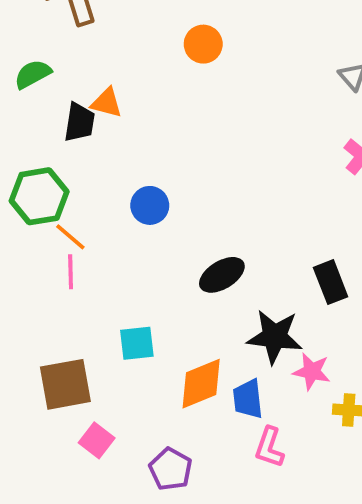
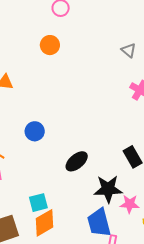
orange diamond: (201, 384) -> (44, 223), moved
blue trapezoid: (248, 399) -> (99, 223), size x1.4

